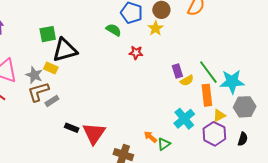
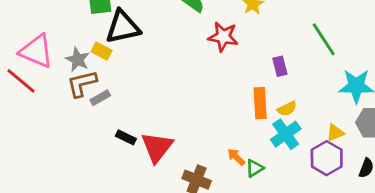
red star: (136, 53) -> (223, 37), size x1.5
green line: (208, 72) -> (324, 39), moved
yellow semicircle: (187, 80) -> (287, 109), moved
orange rectangle: (207, 95) -> (260, 103), moved

